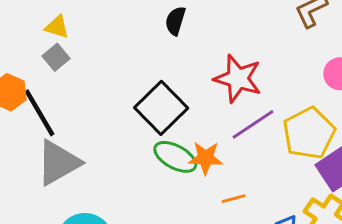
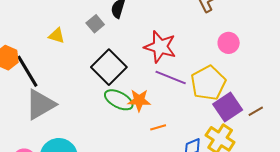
yellow triangle: (57, 27) -> (57, 36), moved
gray square: (56, 57) -> (95, 24), moved
purple line: (253, 124) -> (171, 77), turned 56

